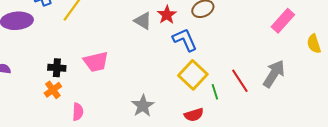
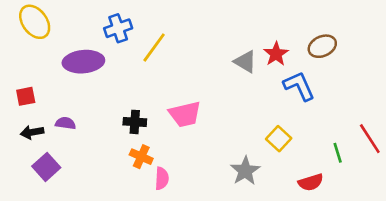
yellow square: (193, 75) -> (279, 139), moved, size x0.7
orange cross: (53, 90) -> (141, 157), moved, turned -30

